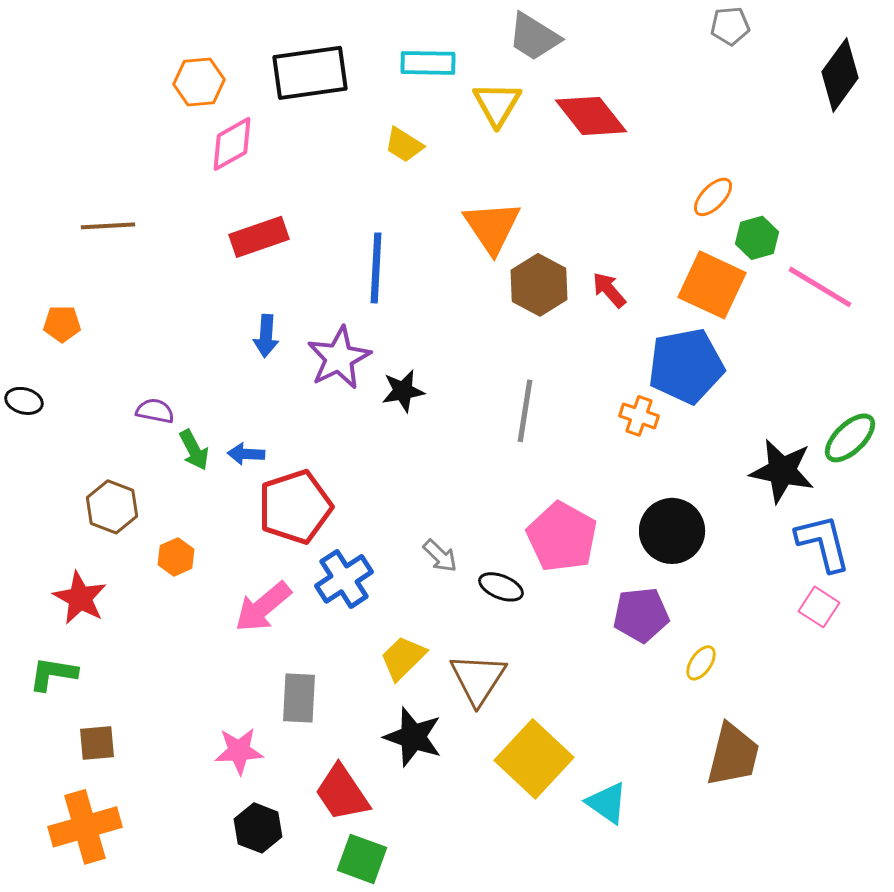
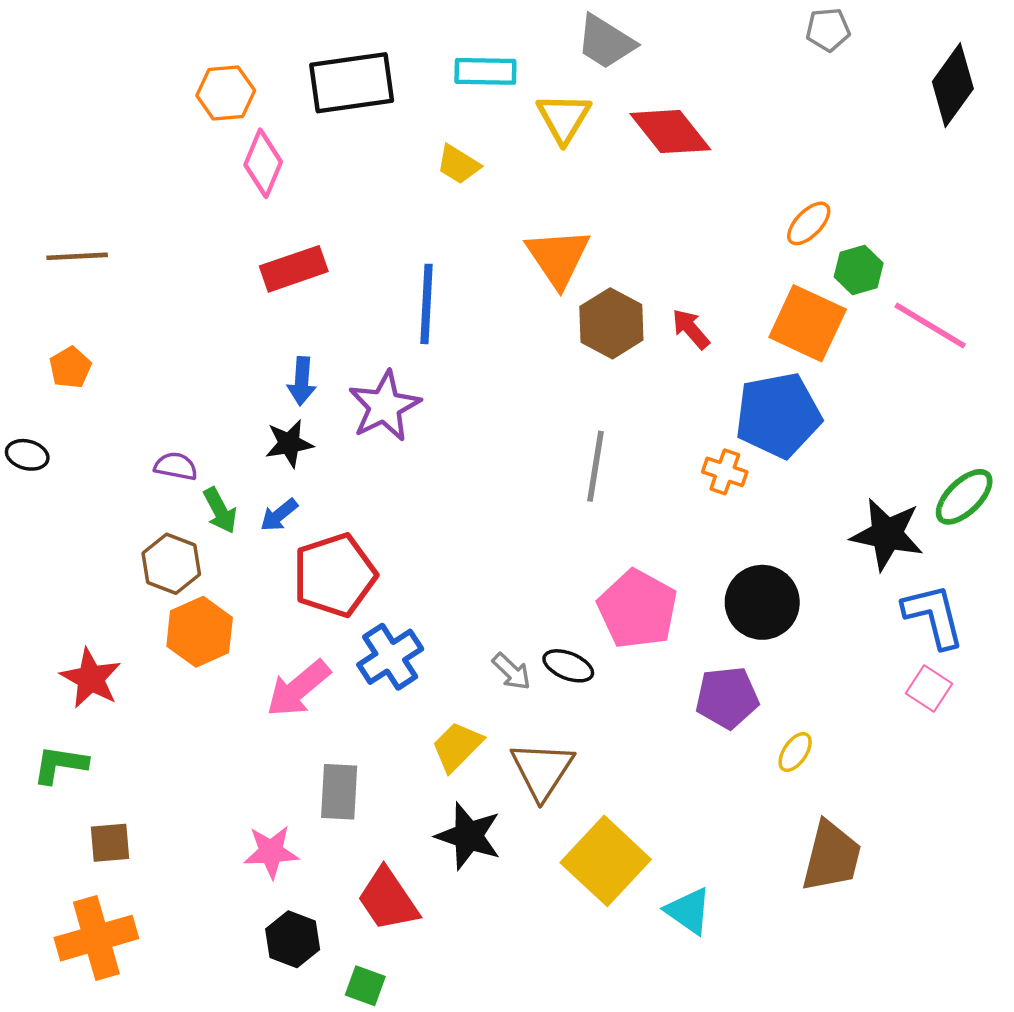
pink diamond: (232, 144) -> (263, 163), turned -38
brown line: (108, 226) -> (77, 256), moved
orange pentagon: (62, 324) -> (70, 368), turned -30
black star: (403, 391) -> (289, 444), moved
blue arrow: (246, 454) -> (279, 515), turned -42
brown hexagon: (112, 507) -> (171, 564), moved
gray arrow: (440, 556) -> (512, 672), moved
orange hexagon: (176, 557) -> (200, 632), size x1.6
green square: (362, 859) -> (365, 986), moved, size x0.7

